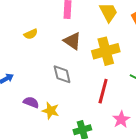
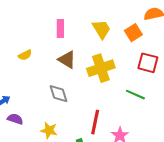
red line: (103, 91) -> (95, 122), moved
purple semicircle: (31, 102) -> (15, 119), moved

